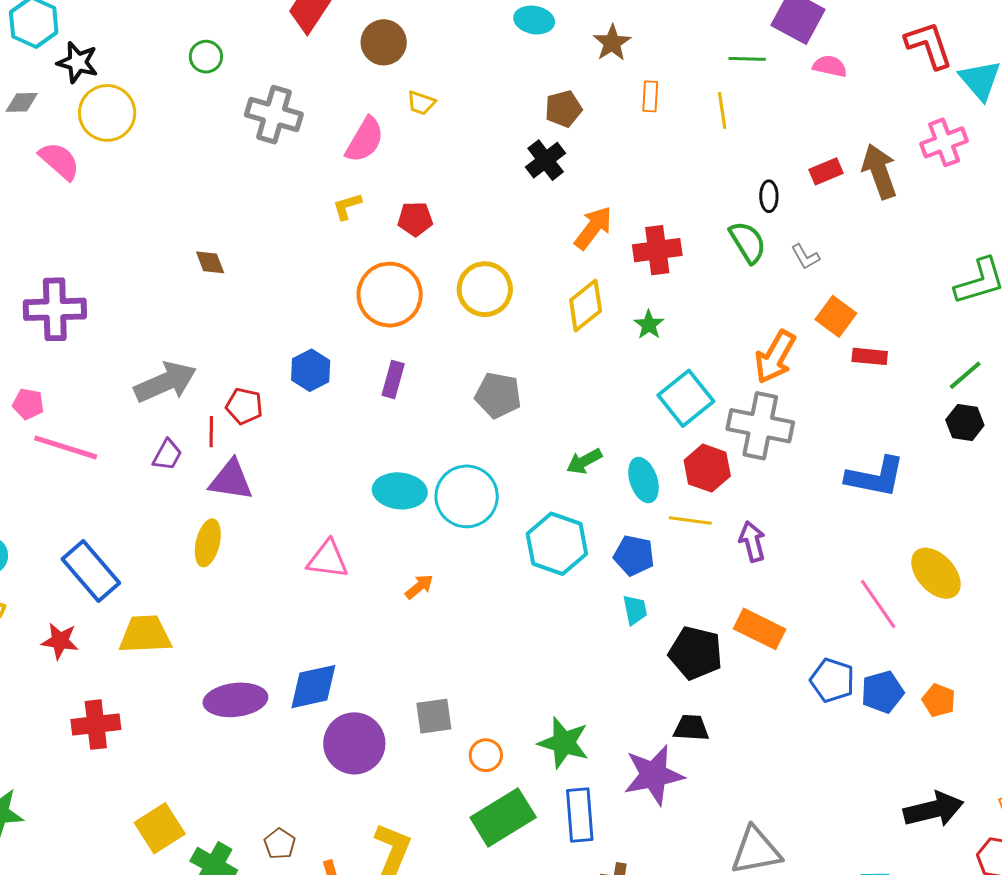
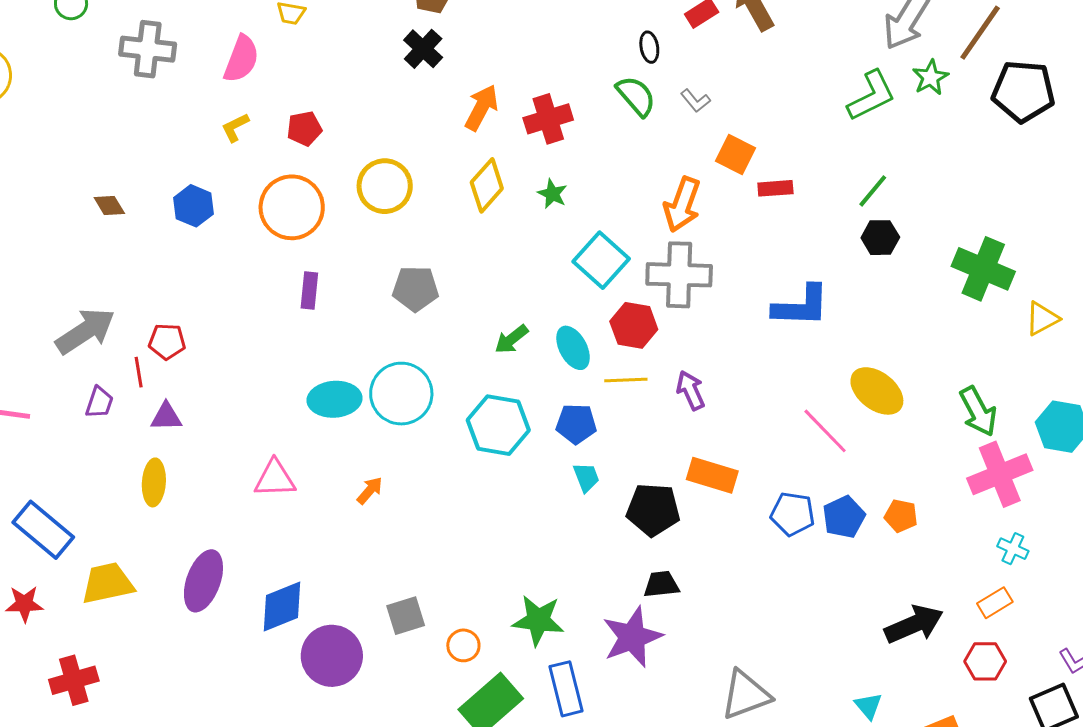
blue hexagon: (311, 370) -> (193, 206), moved
purple triangle: (231, 480) -> (166, 417), size x0.7
purple ellipse: (235, 700) -> (203, 581), moved, turned -54

